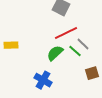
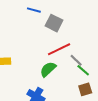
green line: (75, 51) -> (83, 70), moved

